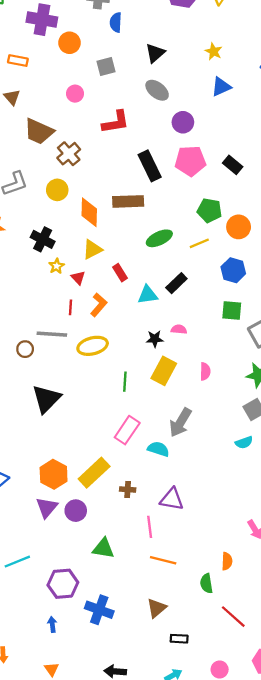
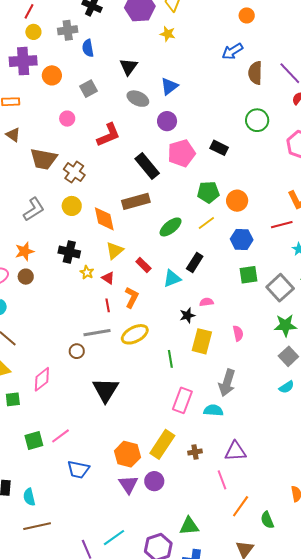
yellow star: (214, 51) -> (168, 34), moved
blue triangle: (221, 87) -> (169, 86), moved
green triangle: (103, 548) -> (189, 526), moved
orange line: (163, 560) -> (241, 506), turned -55
green semicircle: (206, 583) -> (267, 520), moved

